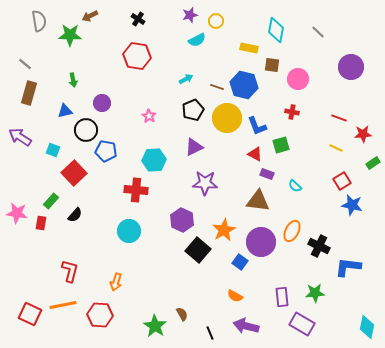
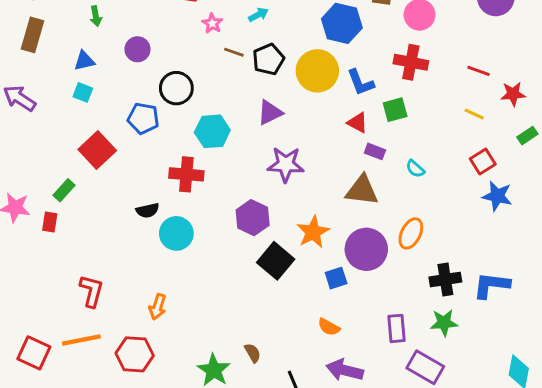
brown line: (217, 87) -> (234, 52), moved
red cross: (292, 112) -> (411, 62), size x1.6
pink star: (149, 116) -> (212, 23), moved
black circle: (86, 130) -> (176, 88), moved
cyan square: (53, 150) -> (83, 92), moved
black semicircle: (75, 215) -> (148, 210), moved, turned 35
black cross: (319, 246) -> (445, 279), moved, turned -35
blue square: (240, 262) -> (336, 278), turned 35

